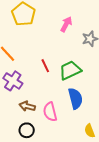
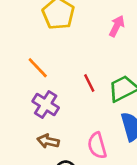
brown arrow: (27, 106) -> (48, 141), moved

